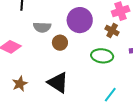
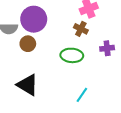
purple circle: (80, 20) -> (34, 19), moved

